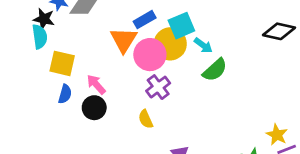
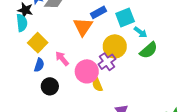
yellow circle: (170, 44) -> (115, 46), moved
pink circle: (150, 55) -> (87, 71), moved
yellow square: (62, 63) -> (38, 43), turned 30
black circle: (94, 108) -> (50, 86), moved

